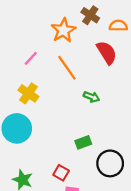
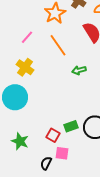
green arrow: (91, 97) -> (79, 70), turned 144
green rectangle: (83, 142) -> (71, 126), moved

